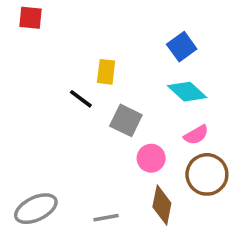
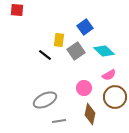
blue square: (182, 47) -> (85, 27), moved
gray square: (126, 120) -> (76, 51), moved, turned 30
gray ellipse: (36, 209) -> (45, 100), moved

